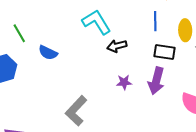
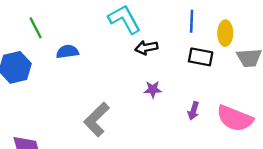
blue semicircle: (48, 53) -> (67, 52), turned 144
purple arrow: (156, 81) -> (193, 111), moved, size x0.6

